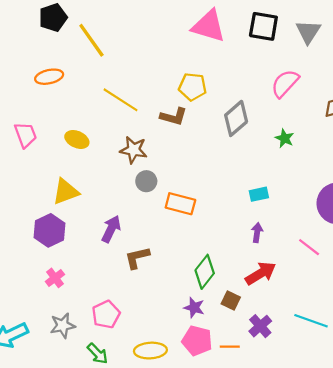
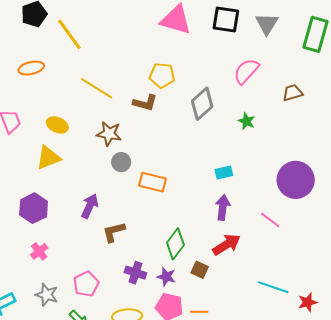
yellow triangle: (66, 192) -> (48, 158), moved
purple arrow: (257, 233) -> (223, 207), size x1.4
gray star: (63, 326) -> (47, 295), turned 30
purple cross: (260, 326) -> (135, 273), moved, turned -30

